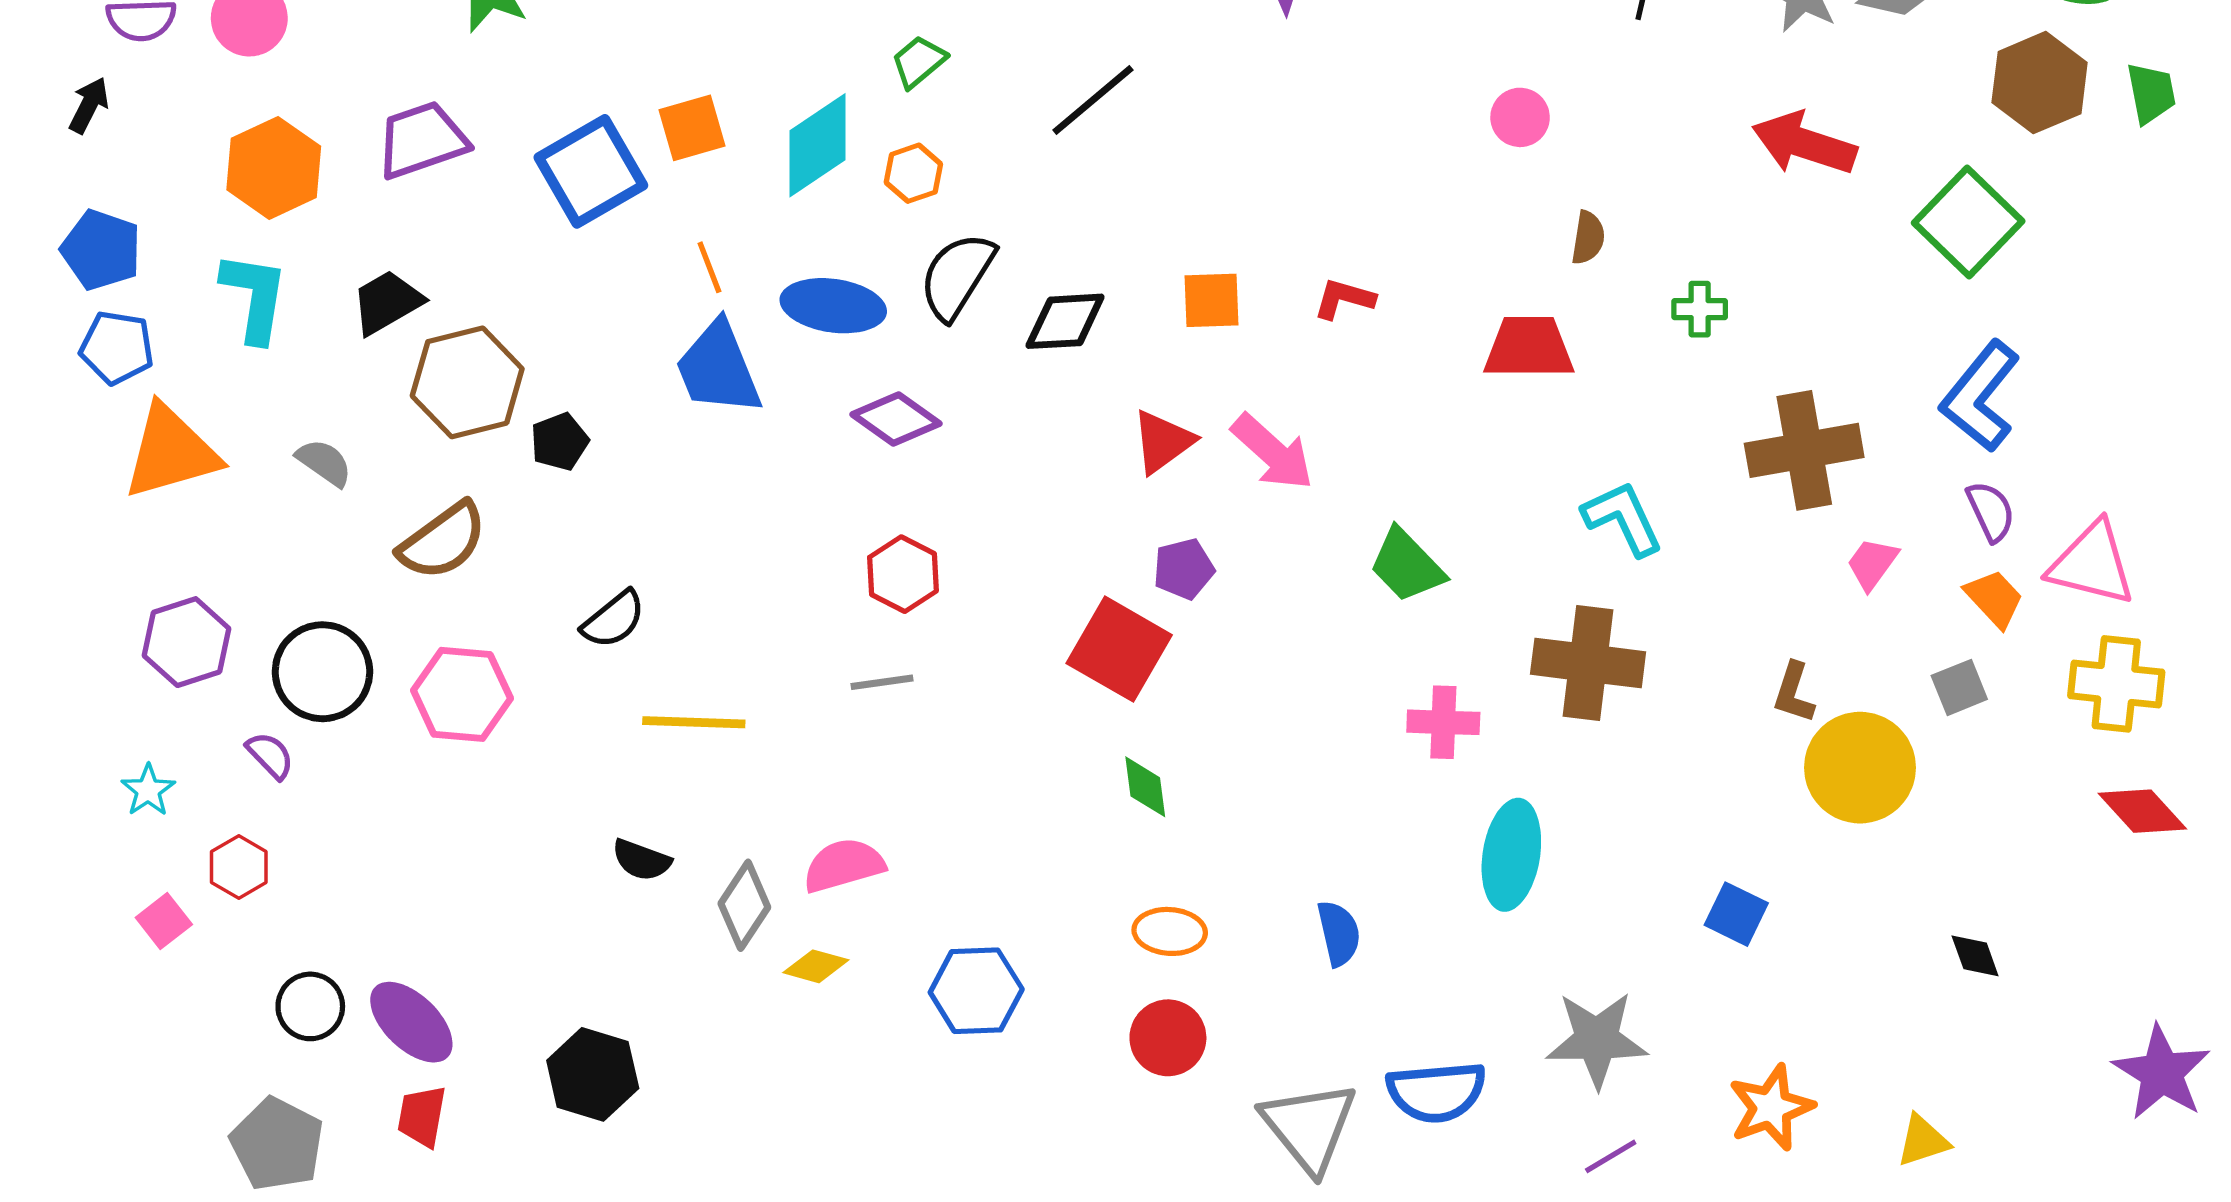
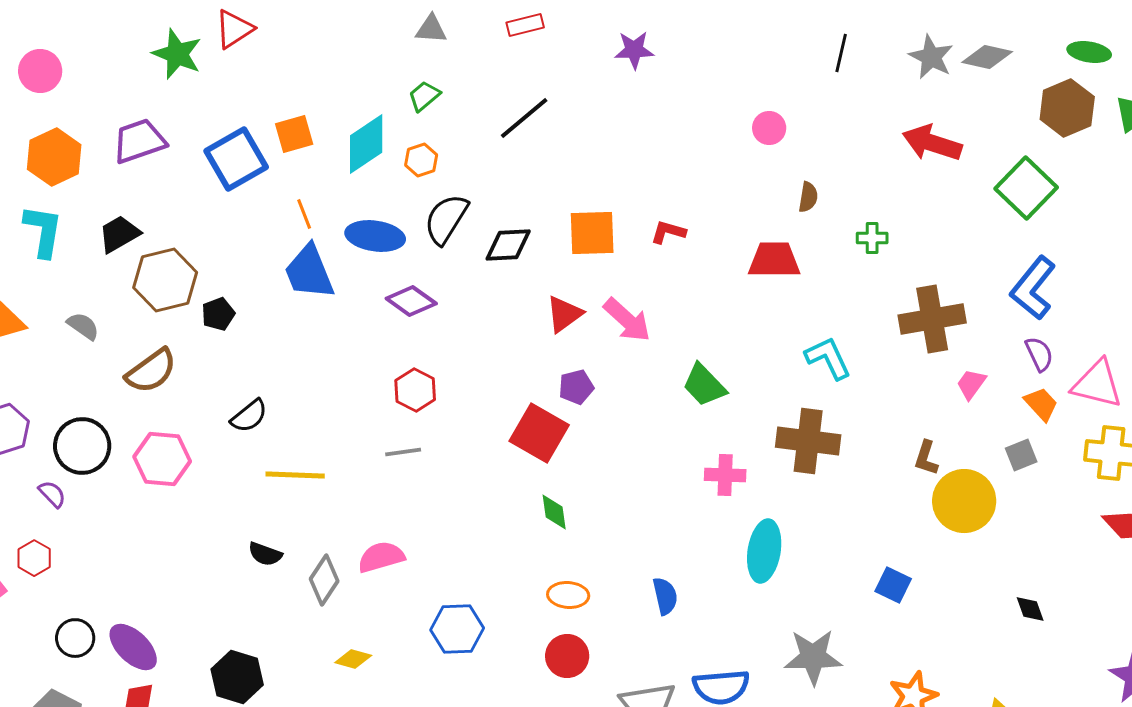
orange square: (1212, 300) -> (592, 233), size x1.4
yellow diamond: (816, 966) -> (353, 659), moved

